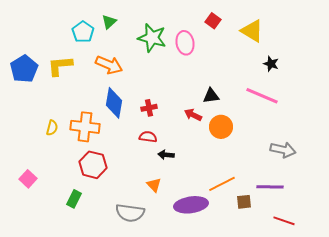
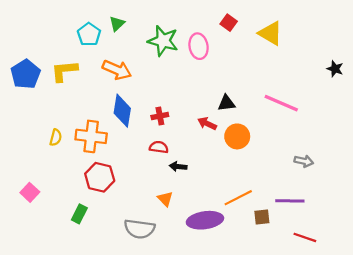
black star: (271, 64) -> (335, 69), moved
gray arrow: (283, 150) -> (304, 161), size x0.7

